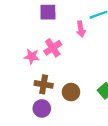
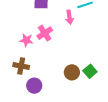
brown cross: (44, 84) -> (21, 66), moved
brown circle: (71, 92) -> (72, 72), moved

